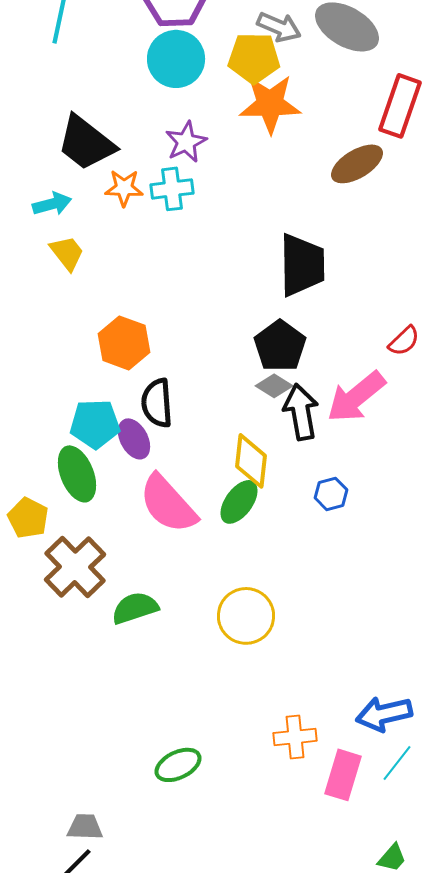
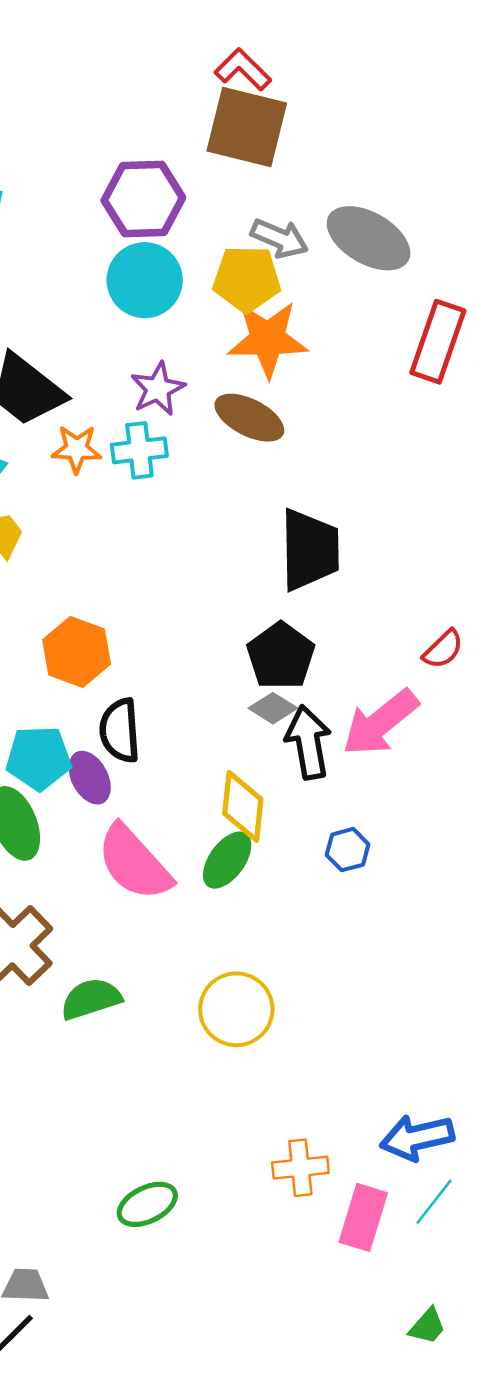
brown ellipse: (357, 164) -> (249, 418), moved, turned 58

